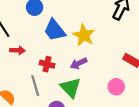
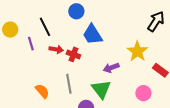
yellow star: (84, 35) -> (137, 51), moved
red cross: (47, 64) -> (73, 54), moved

